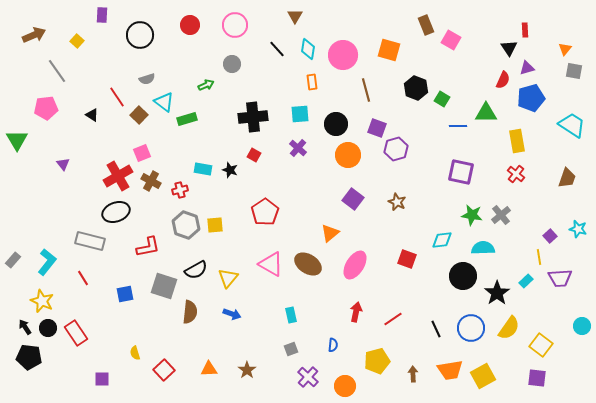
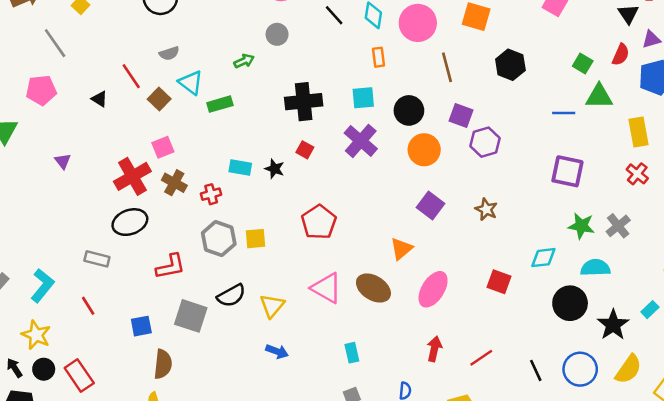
green square: (442, 99) -> (583, 64), moved
purple cross: (298, 148) -> (361, 141), size x1.5
gray rectangle: (90, 241) -> (97, 259), size x0.7
brown semicircle: (190, 312) -> (163, 364), moved

